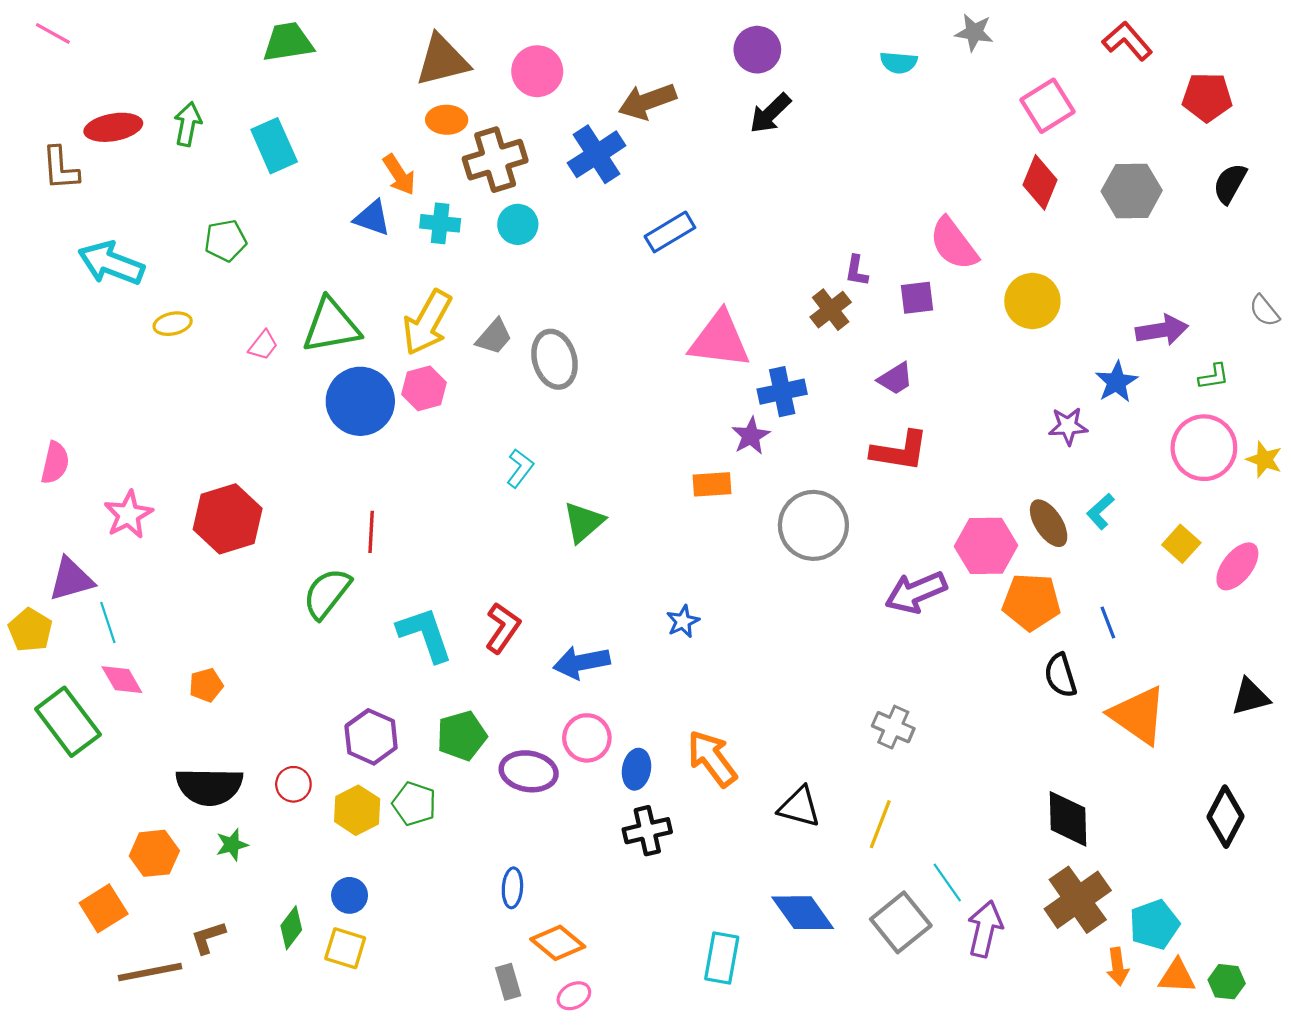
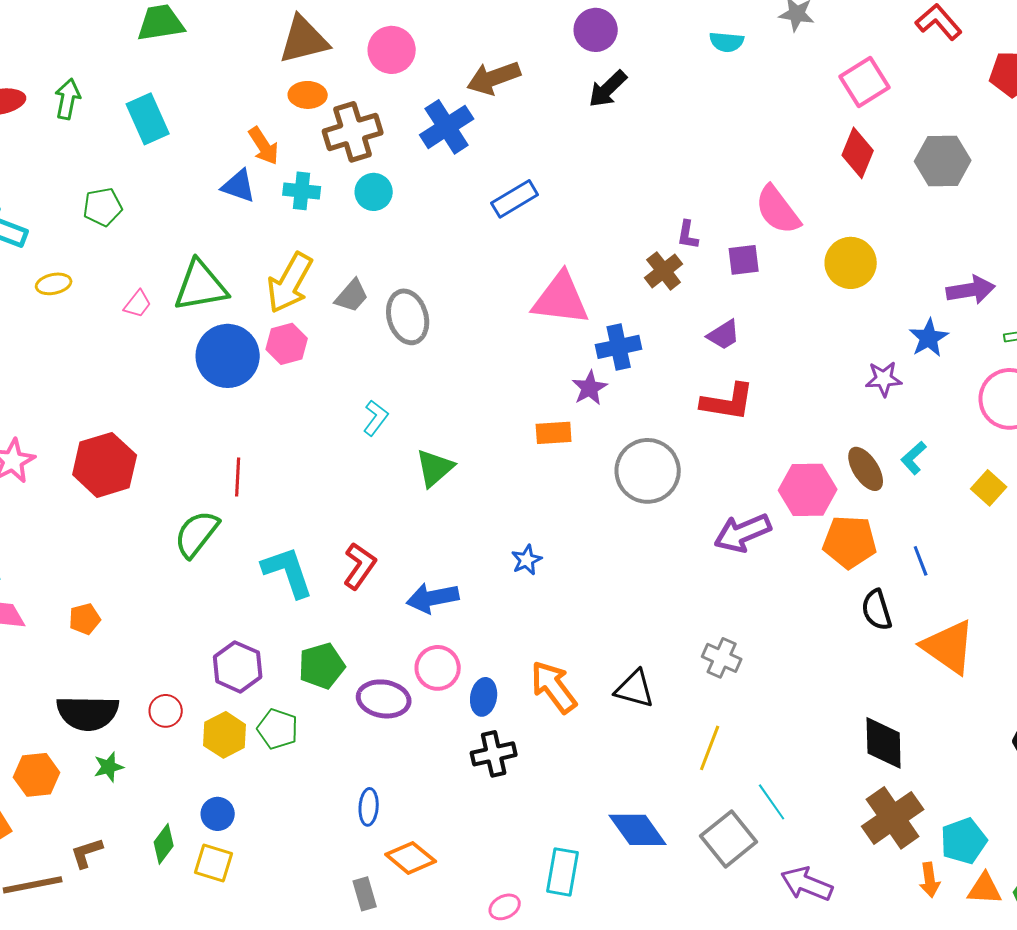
black triangle: (799, 807) -> (635, 689), moved
purple arrow: (985, 929) -> (807, 884), moved, turned -81
pink ellipse: (574, 996) -> (505, 907), moved

